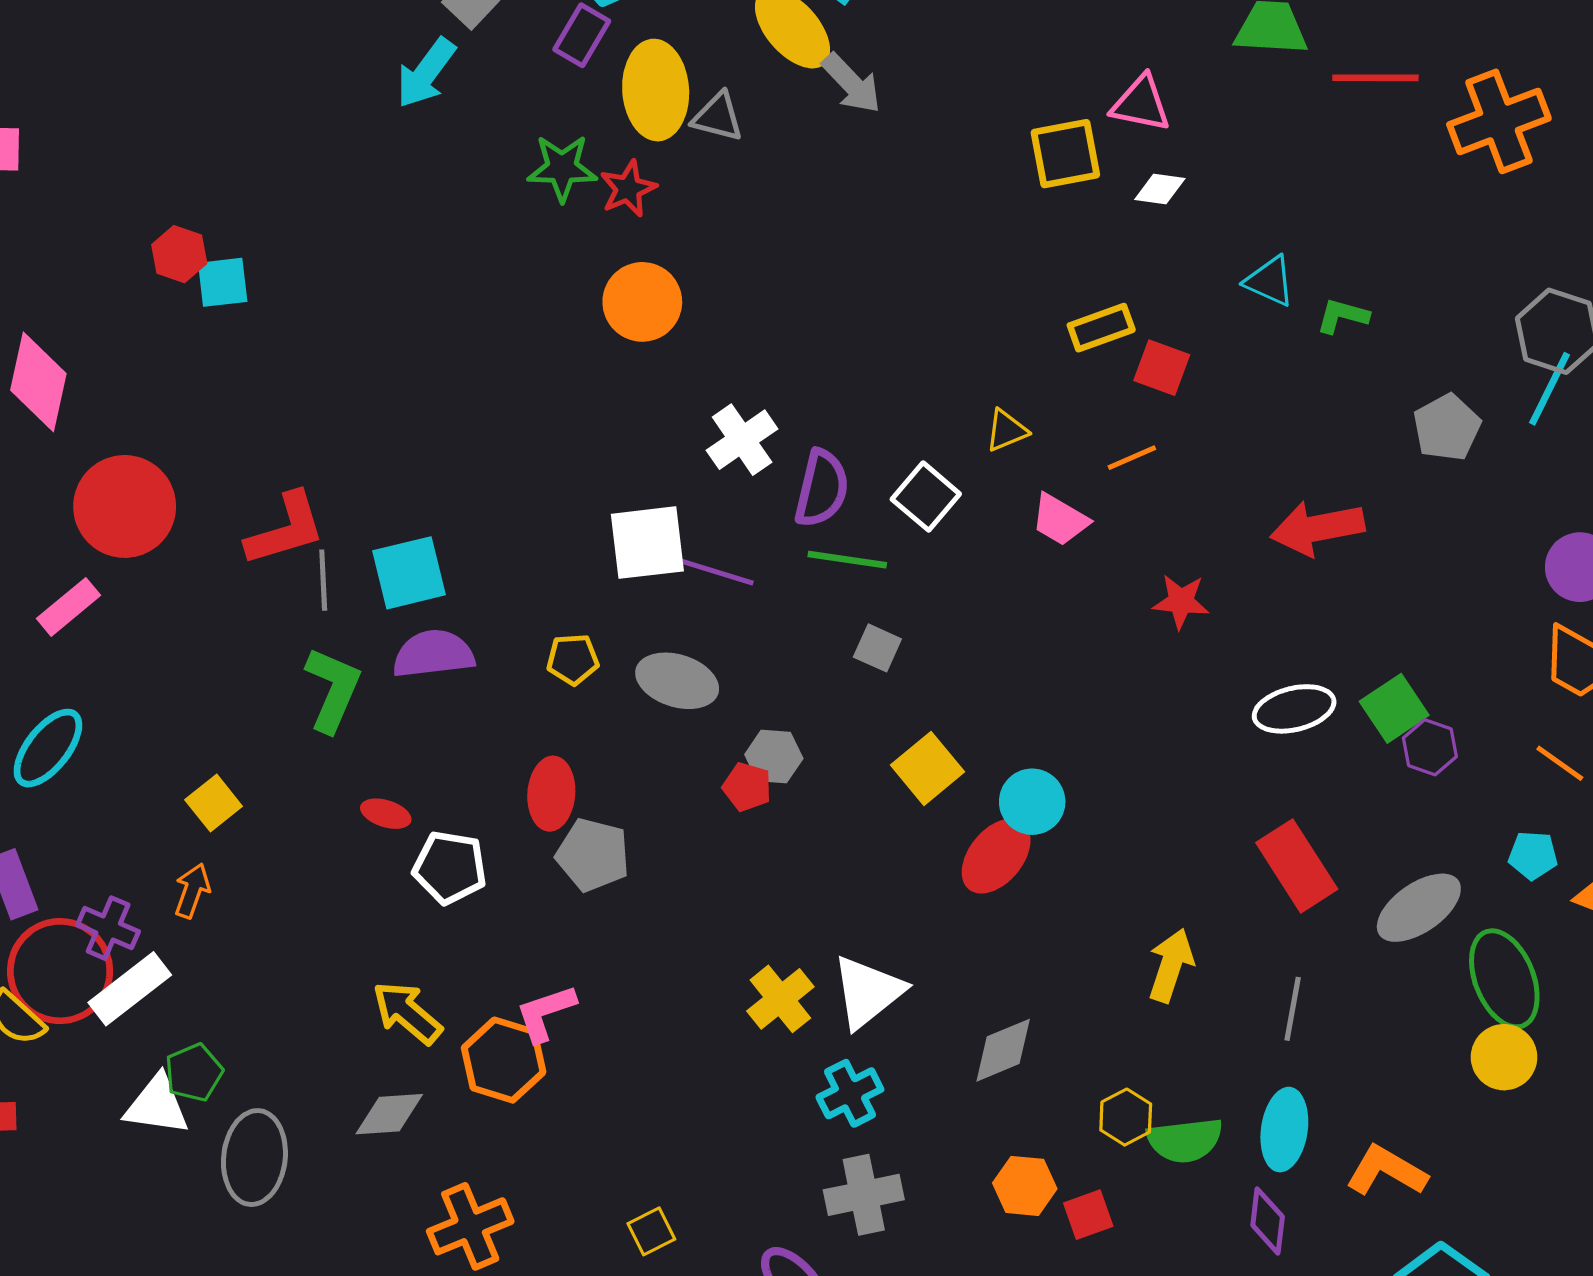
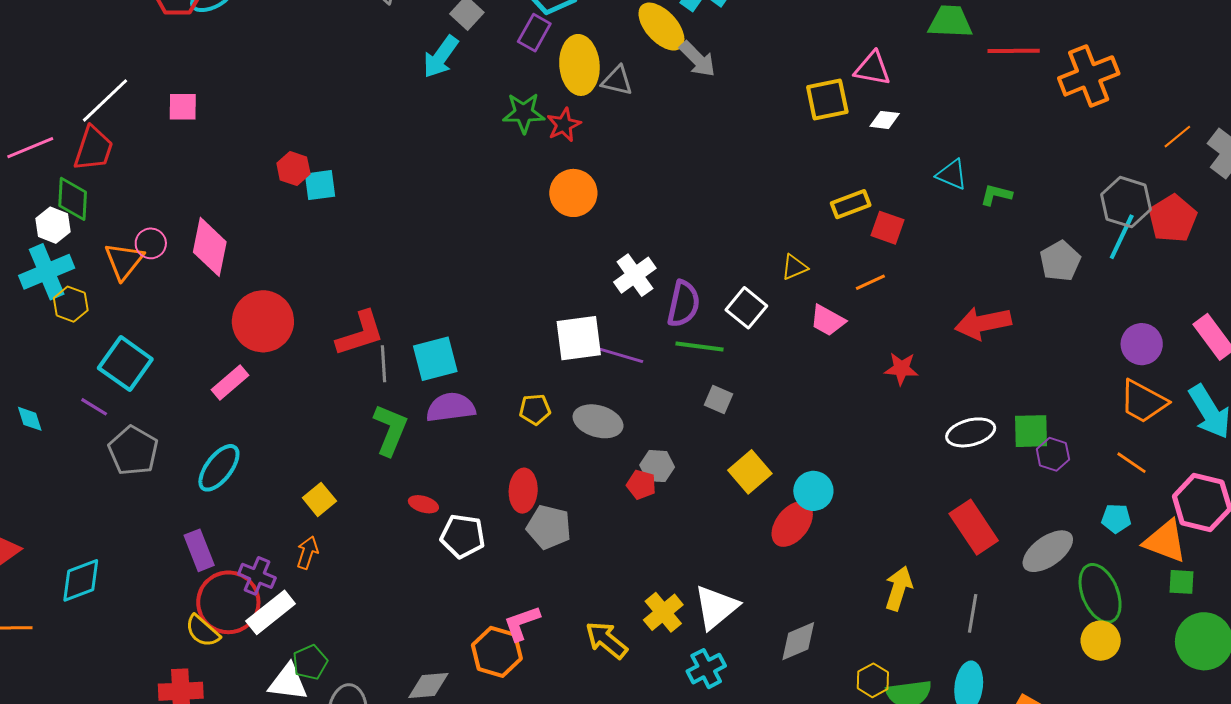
green square: (1394, 708) -> (1031, 431), turned 33
yellow arrow: (407, 1013) -> (606, 640), moved

